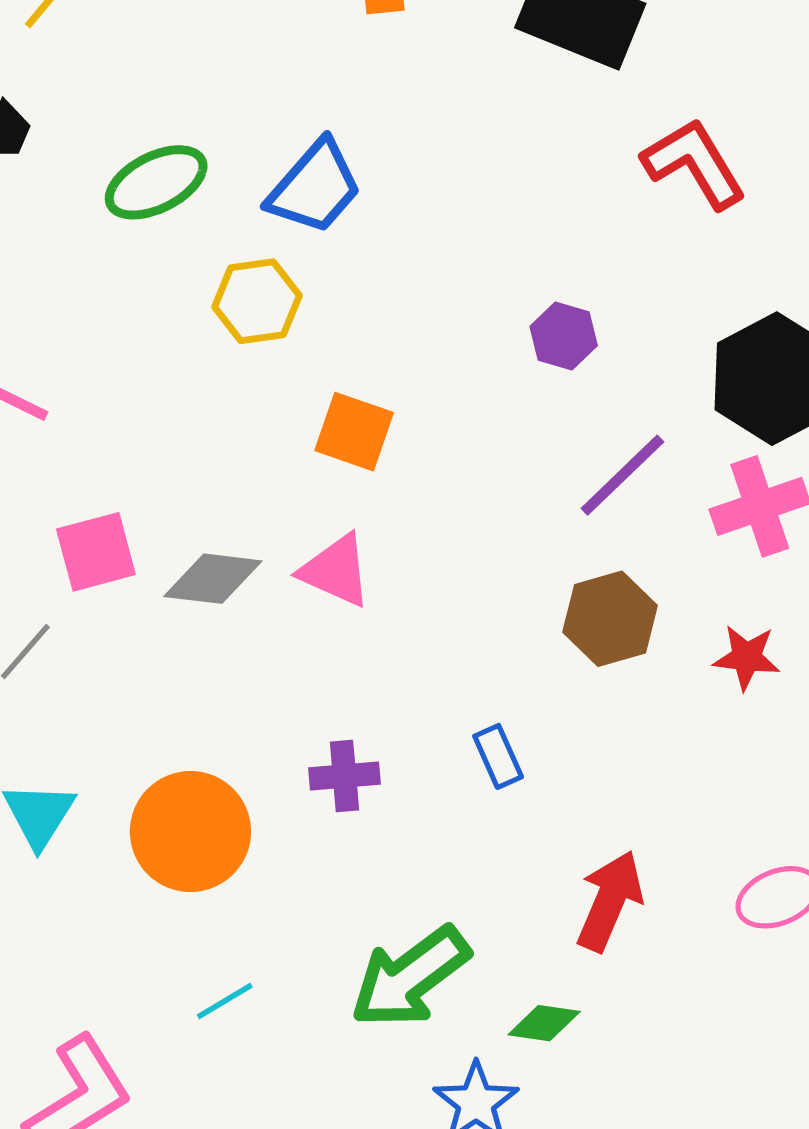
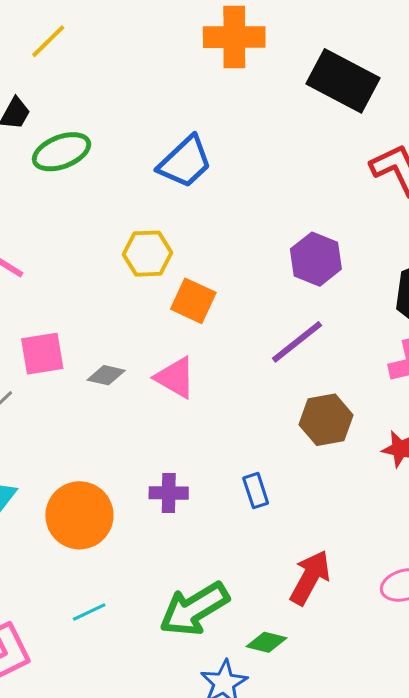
green ellipse: (156, 182) -> (62, 152), moved
yellow hexagon: (257, 301) -> (147, 254), moved
purple hexagon: (564, 336) -> (316, 259), size x1.4
purple line: (622, 475) -> (297, 342), moved
gray diamond: (213, 579) -> (106, 375), size x0.7

